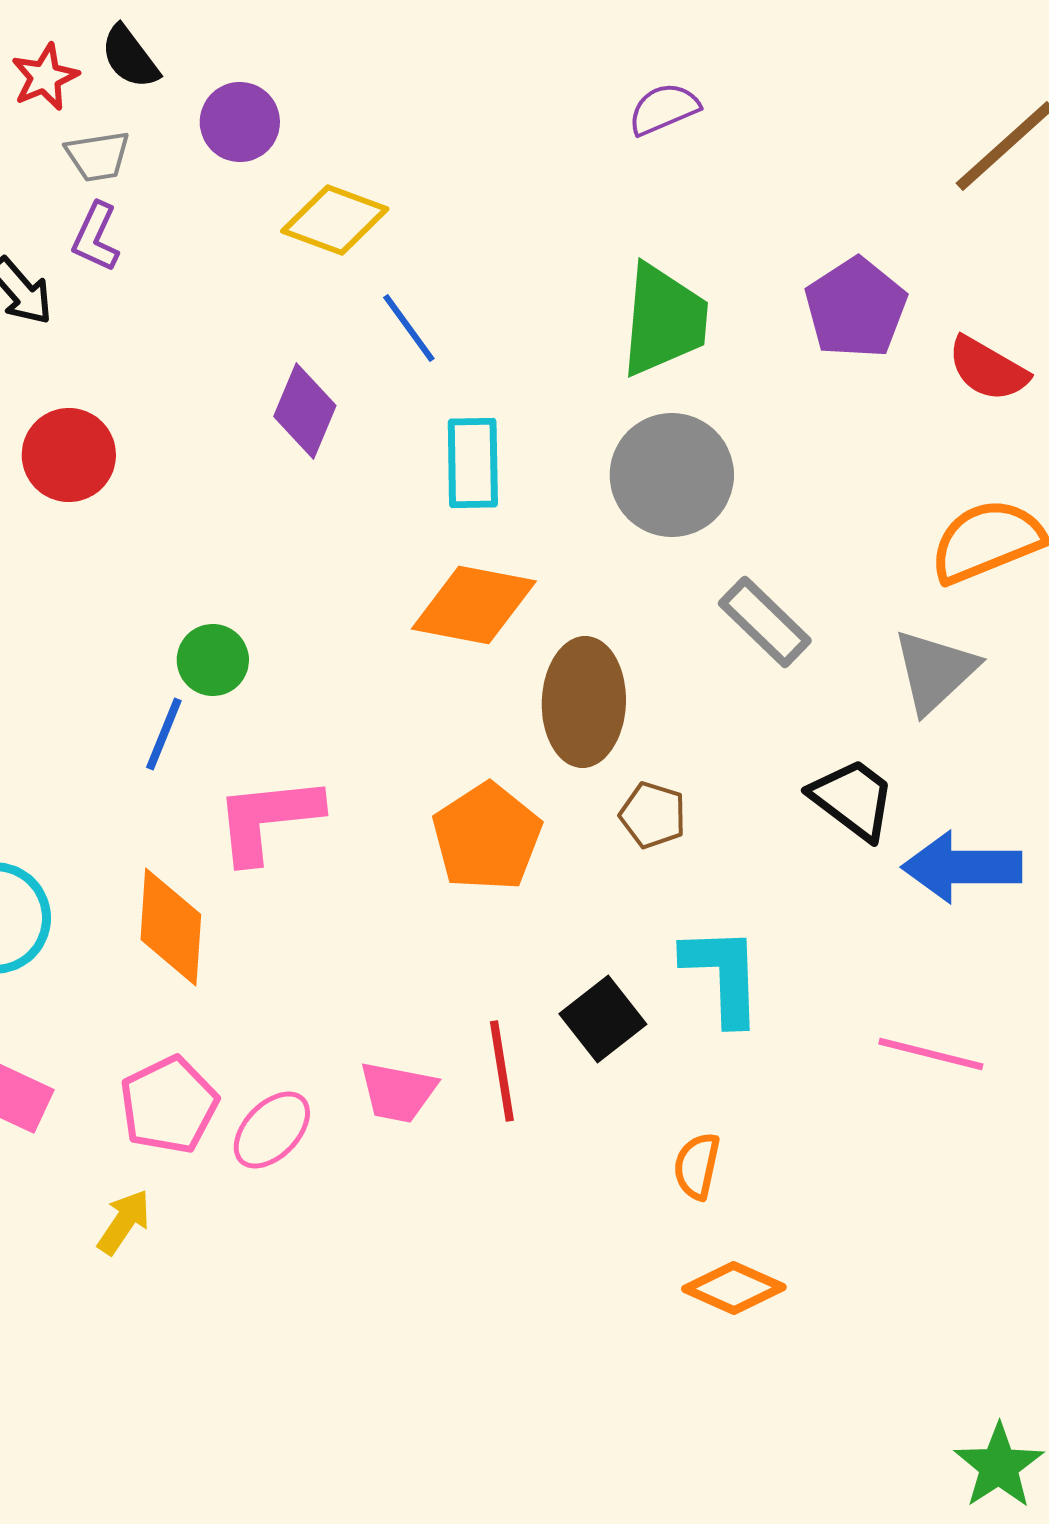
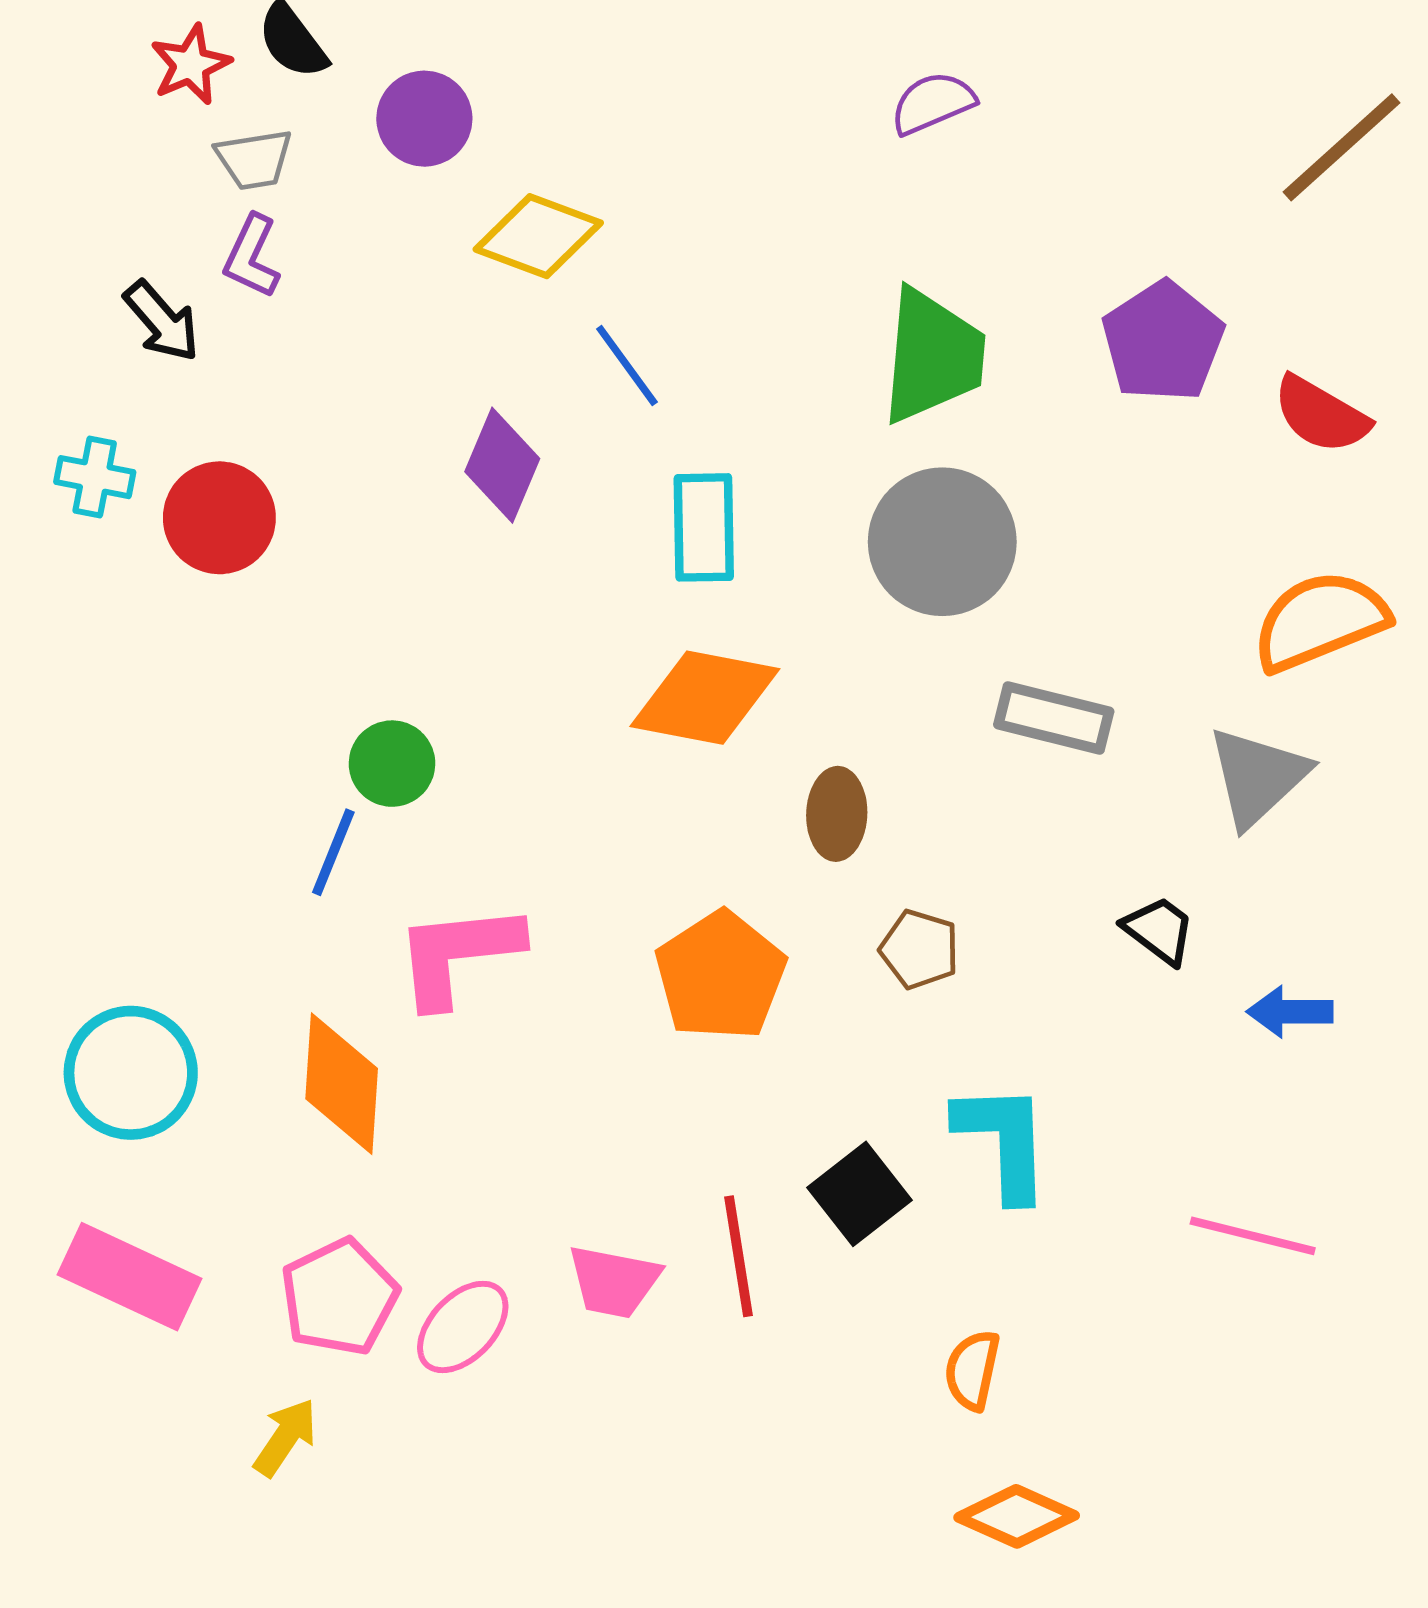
gray rectangle: (765, 622) -> (1054, 718), turned -30
brown ellipse: (584, 702) -> (837, 814), size x0.6
black trapezoid: (853, 799) -> (1159, 930), size x0.7
blue arrow: (962, 867) -> (1290, 1012), size x0.6

